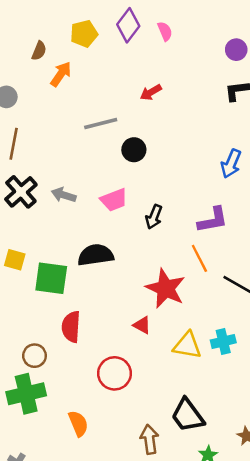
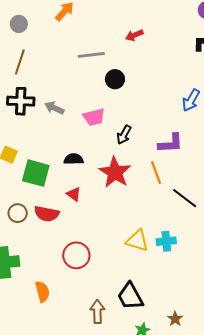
black cross: (21, 192) -> (21, 101), turned 36
black semicircle: (96, 255) -> (74, 159), size x0.7
red star: (166, 288) -> (115, 172), moved
red triangle: (142, 325) -> (74, 194), moved
red semicircle: (71, 327) -> (47, 214), turned -90
brown circle: (35, 356) -> (18, 213), moved

